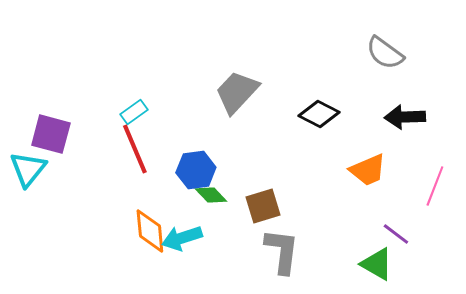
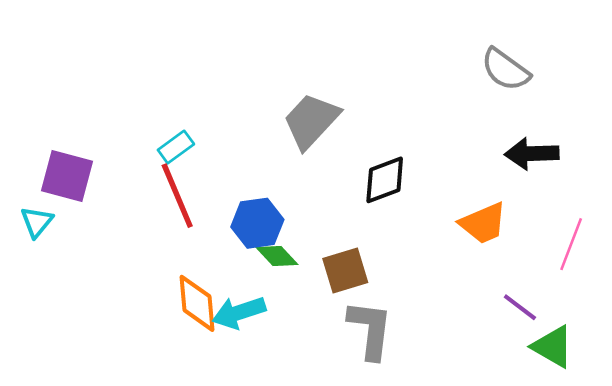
black diamond: (319, 114) -> (385, 180), moved, turned -48
cyan triangle: (28, 169) -> (37, 222), size x0.7
green triangle: (377, 264) -> (553, 347), moved

